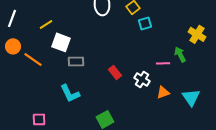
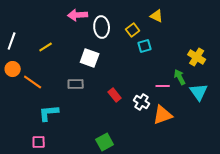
white square: (61, 42) -> (90, 58), moved
orange triangle: (163, 92) -> (163, 115), size x1.5
cyan L-shape: (70, 93) -> (49, 113), moved, turned 110
cyan triangle: (191, 97) -> (199, 92), moved

